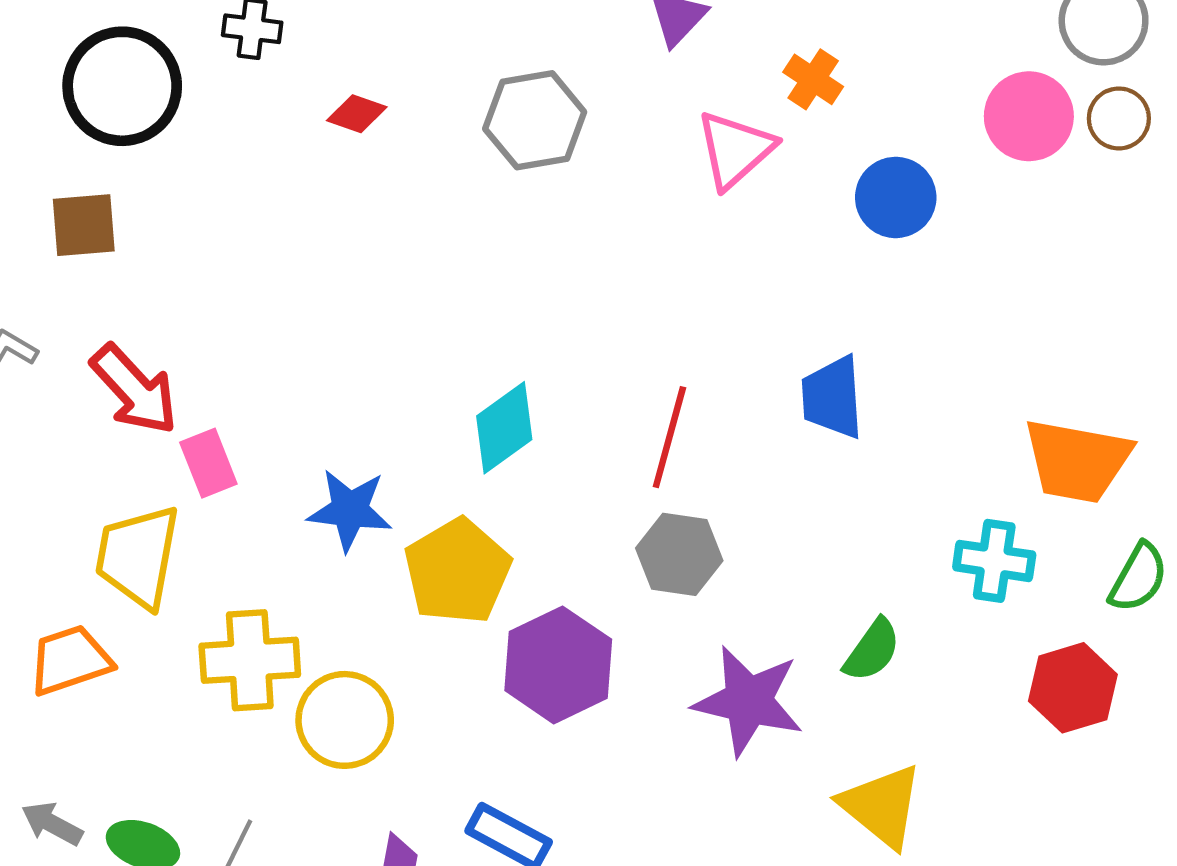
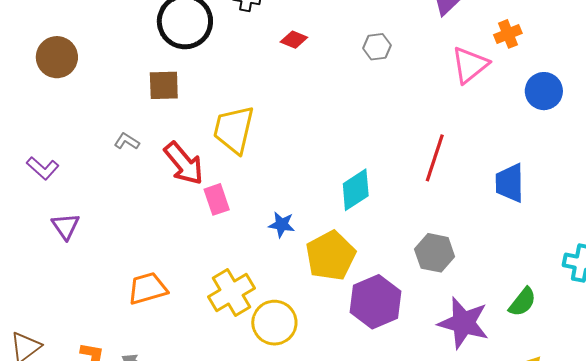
orange cross: (813, 79) -> (508, 34), turned 32
gray hexagon: (535, 120) -> (377, 47), size x0.6
red line: (669, 437) -> (435, 158), moved
blue star: (350, 510) -> (282, 225), size x0.7
yellow trapezoid: (138, 556) -> (234, 129), moved
yellow cross: (250, 660) -> (231, 292), turned -30

